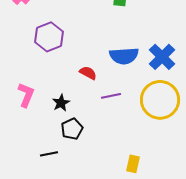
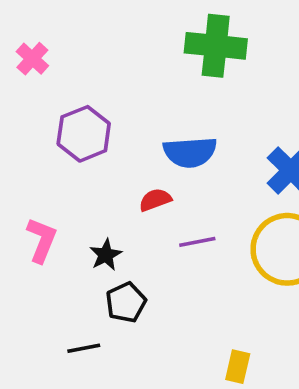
blue semicircle: (124, 56) -> (190, 152), moved
red semicircle: (88, 73) -> (155, 200), turned -48

